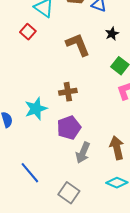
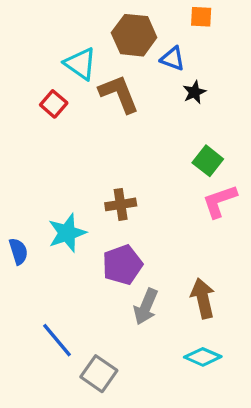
black star: (112, 34) -> (194, 92), moved
brown L-shape: (78, 45) -> (119, 94), moved
gray square: (69, 193) -> (99, 374), moved

